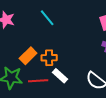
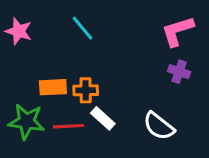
orange rectangle: (28, 56) -> (53, 87), turned 42

